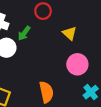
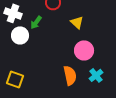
orange semicircle: (46, 92) -> (70, 75), moved

